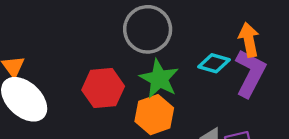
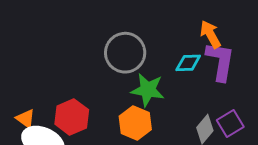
red hexagon: (103, 88) -> (72, 117), moved
orange hexagon: (154, 115) -> (135, 123), moved

